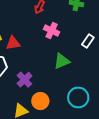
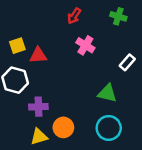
green triangle: (62, 61) -> (107, 93), moved, turned 30
purple cross: (24, 80) -> (38, 107), moved, turned 35

